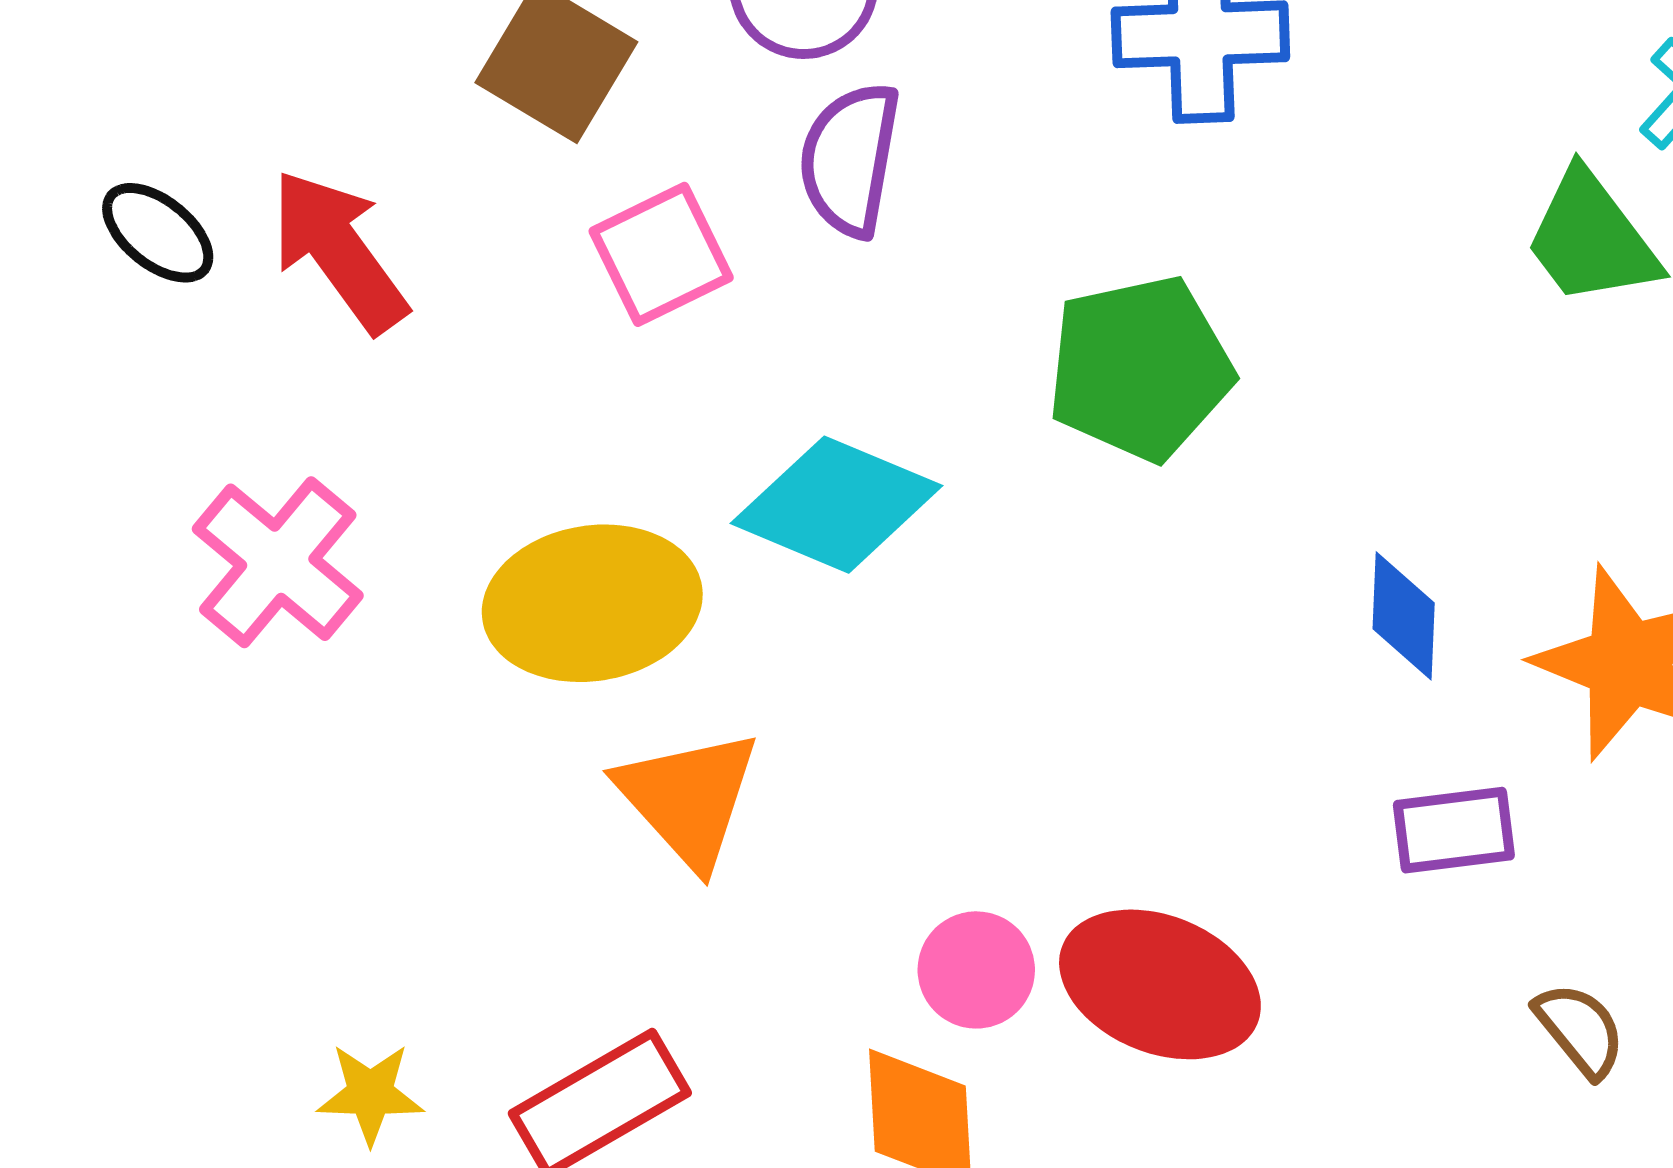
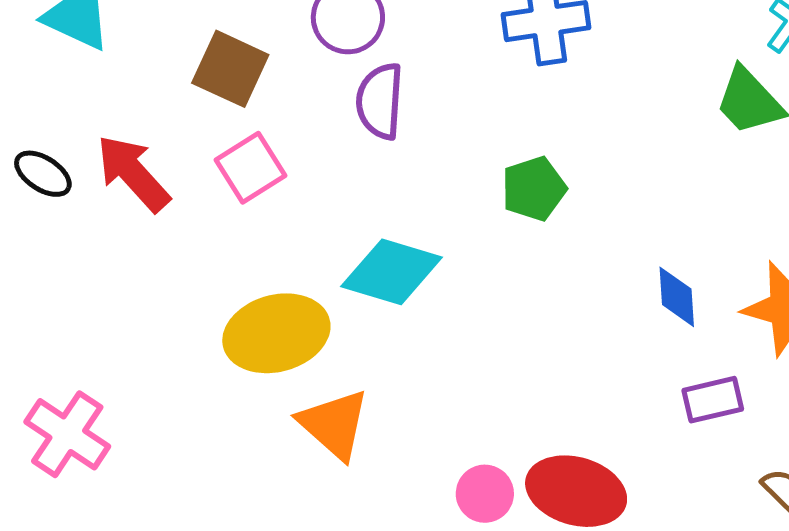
pink square: (661, 254) -> (250, 168), moved
green pentagon: (1140, 368) -> (534, 189), size x0.7
pink cross: (278, 562) -> (67, 434), moved

